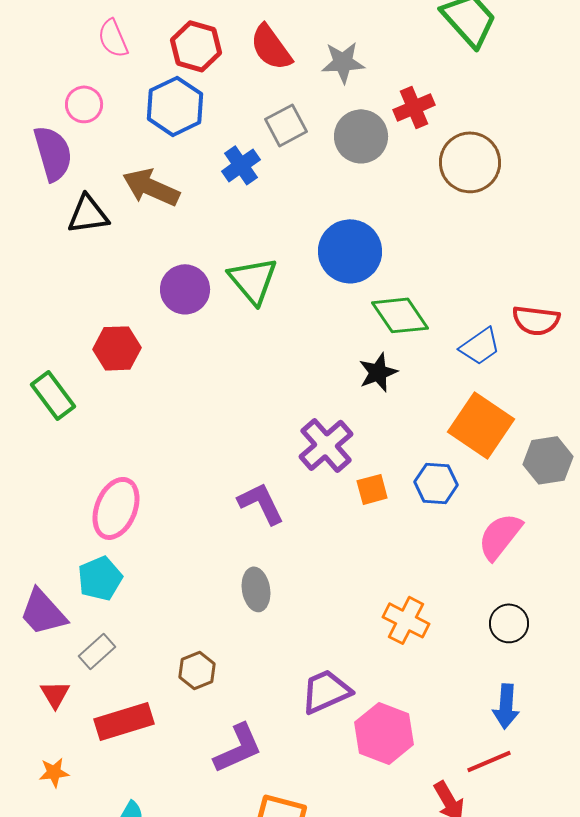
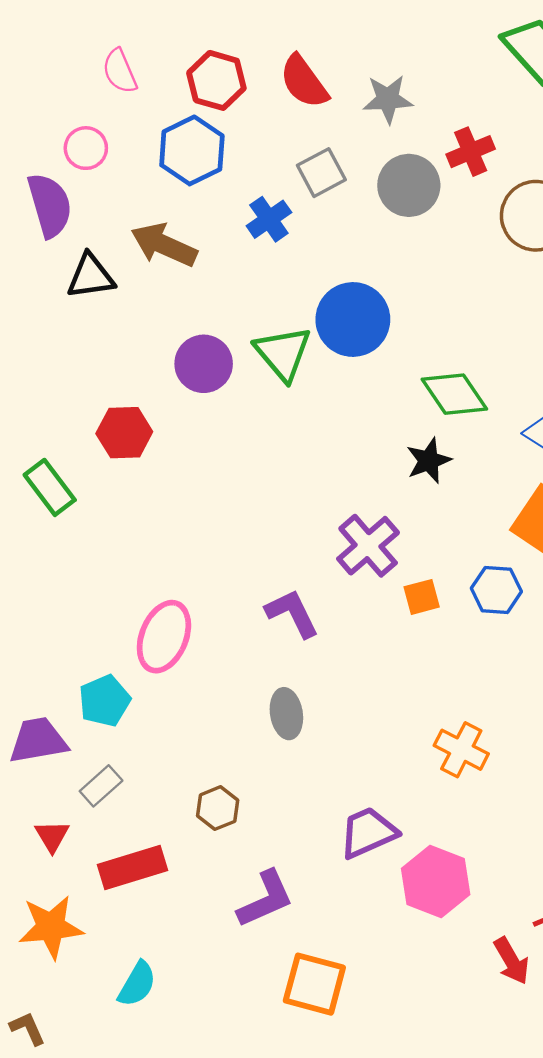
blue circle: (350, 251) -> (353, 319), moved
pink ellipse: (116, 508) -> (164, 637), moved
purple trapezoid: (43, 612) -> (38, 740), turned 122
orange star: (54, 772) -> (51, 927), size x1.8

